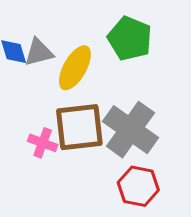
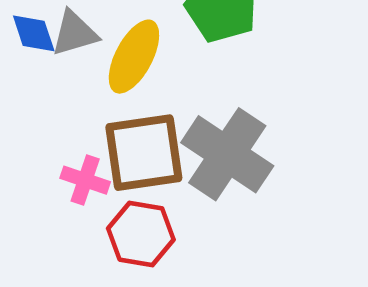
red hexagon: (138, 186) -> (141, 234), moved

